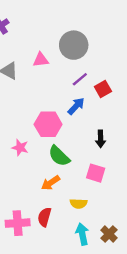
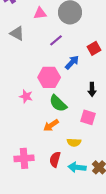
pink triangle: (41, 60) -> (40, 13), moved
purple line: (80, 79) -> (56, 40), moved
red semicircle: (44, 217) -> (55, 159), moved
cyan arrow: (82, 234) -> (77, 167), turned -72

